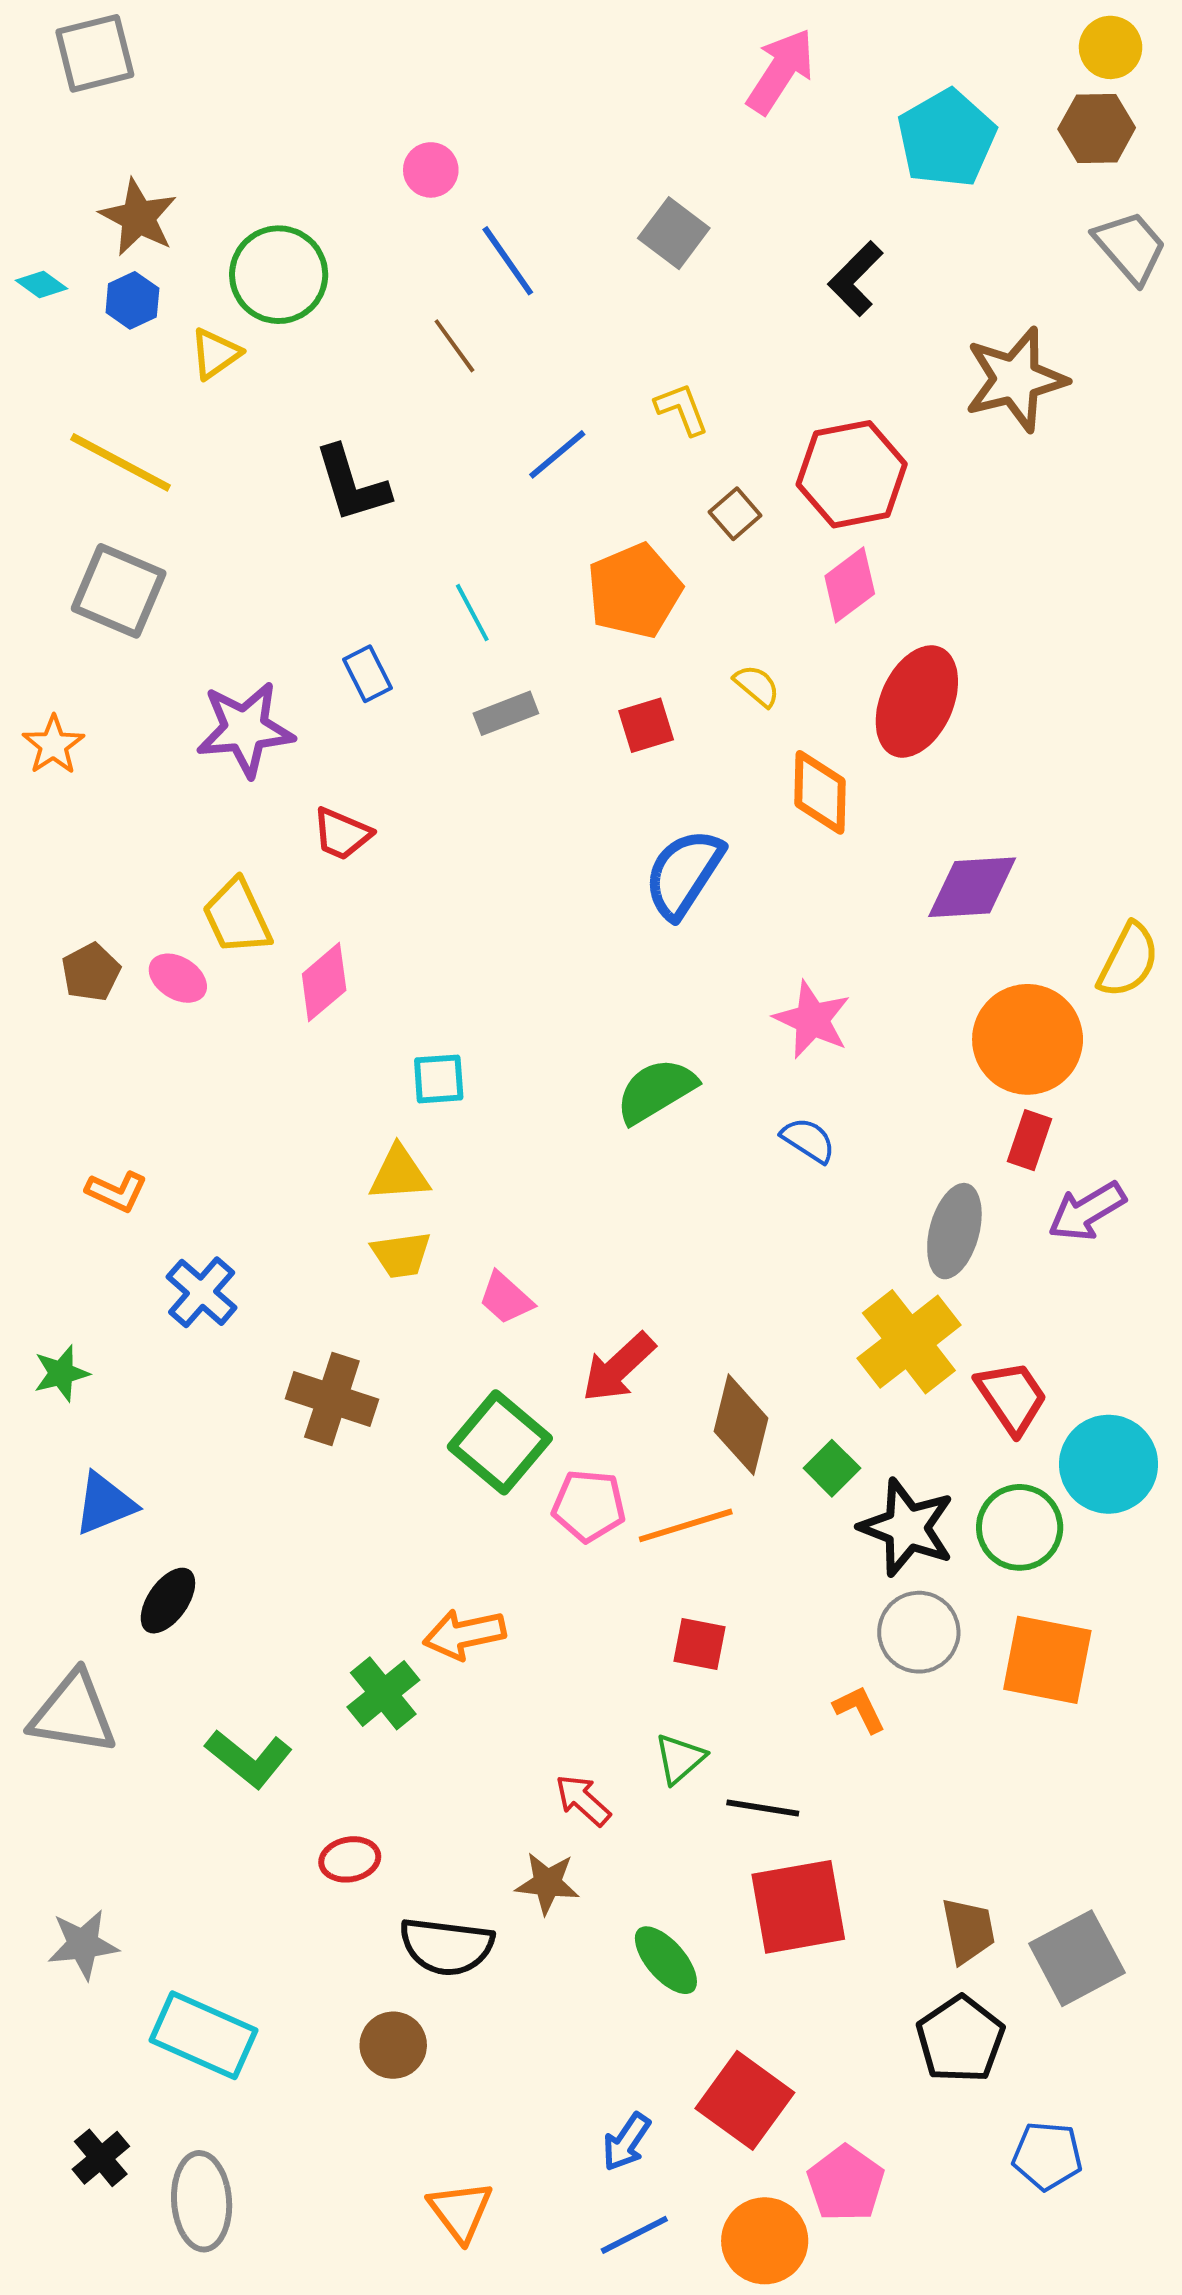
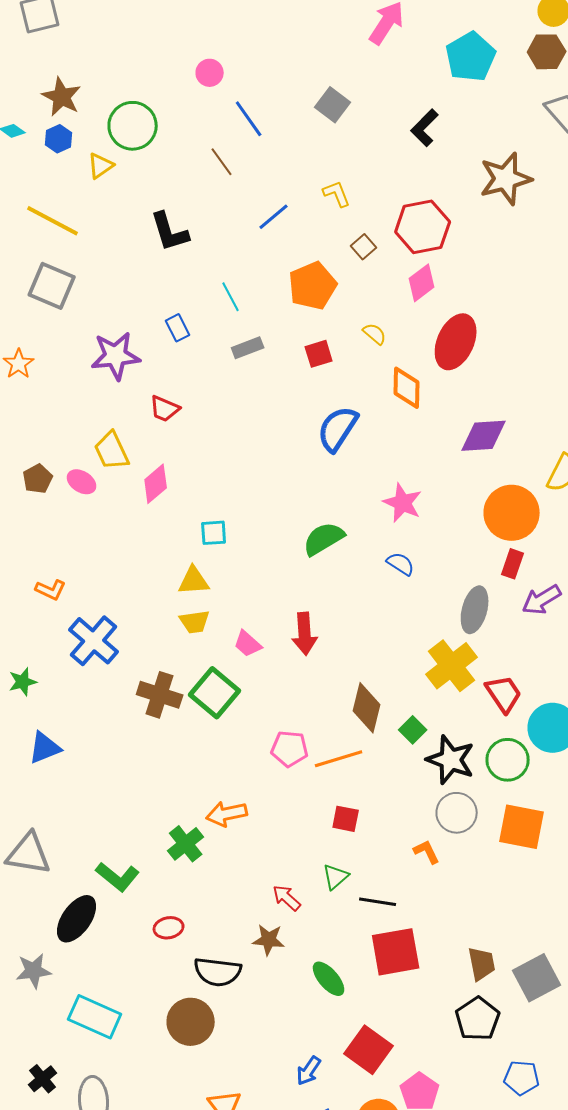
blue cross: (202, 1292) -> (94, 641), size x1.4
red arrow: (618, 1367) -> (305, 634), moved, turned -51
green square: (500, 1442) -> (215, 693), moved
black ellipse: (168, 1601) -> (77, 919), moved, size x1.4
brown circle: (393, 2045) -> (191, 1022), size x1.4

